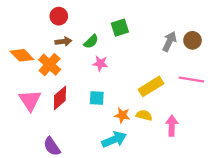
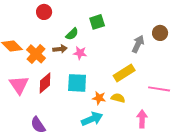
brown arrow: (63, 42) -> (60, 49), moved
gray arrow: (169, 42) -> (138, 44), moved
pink line: (191, 80) -> (159, 89), moved
cyan square: (97, 98) -> (77, 83), size x1.5
pink arrow: (172, 126) -> (142, 119), moved

